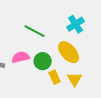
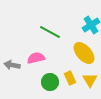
green circle: (43, 61) -> (50, 82), moved

